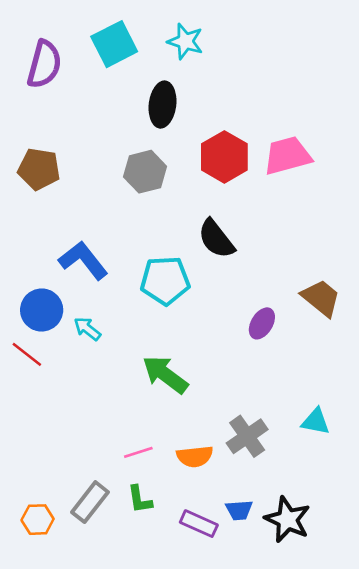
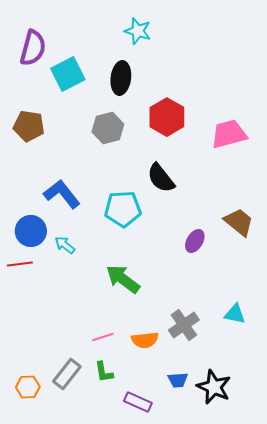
cyan square: (114, 44) -> (68, 74), moved
pink trapezoid: (287, 156) -> (229, 134), moved
red line: (27, 354) -> (20, 264), turned -45
purple rectangle: (199, 524) -> (138, 402), moved

